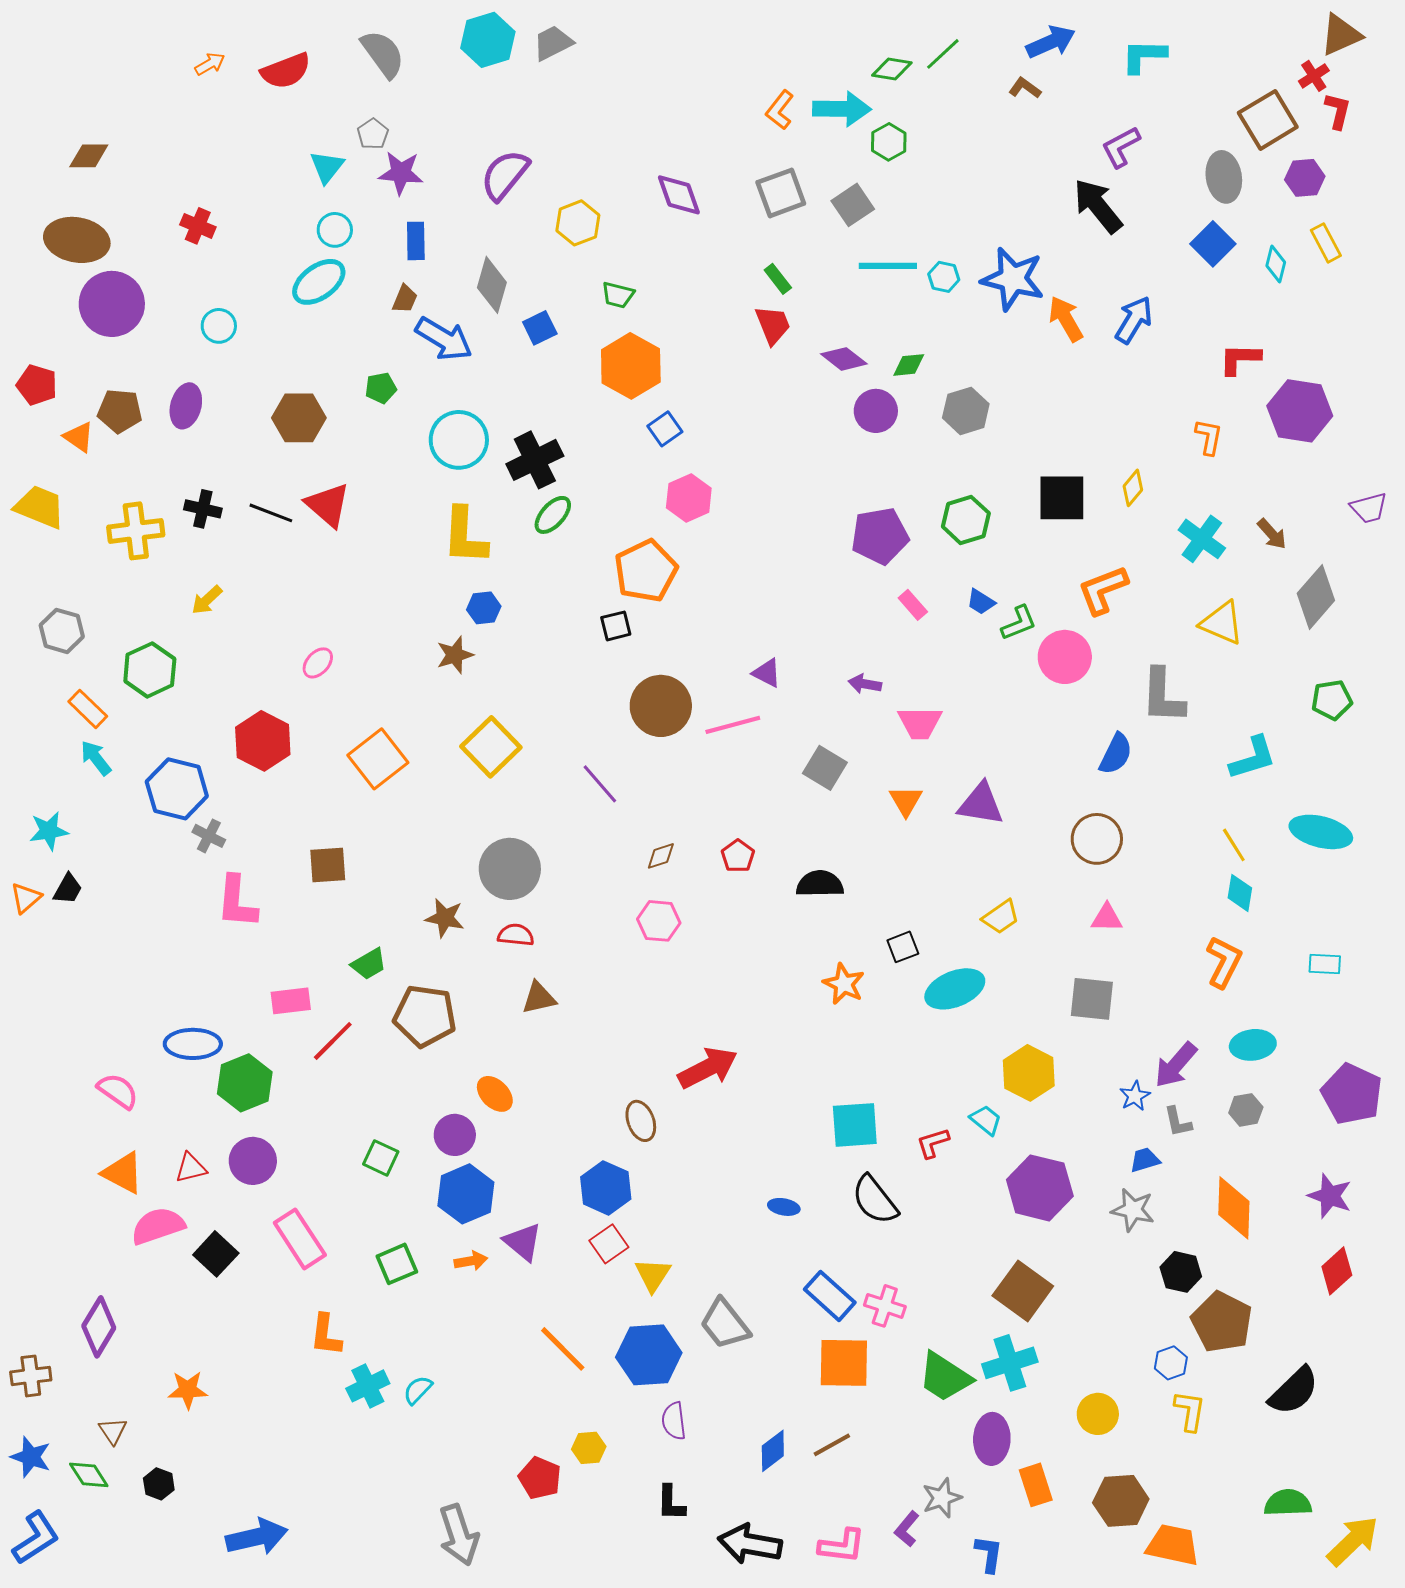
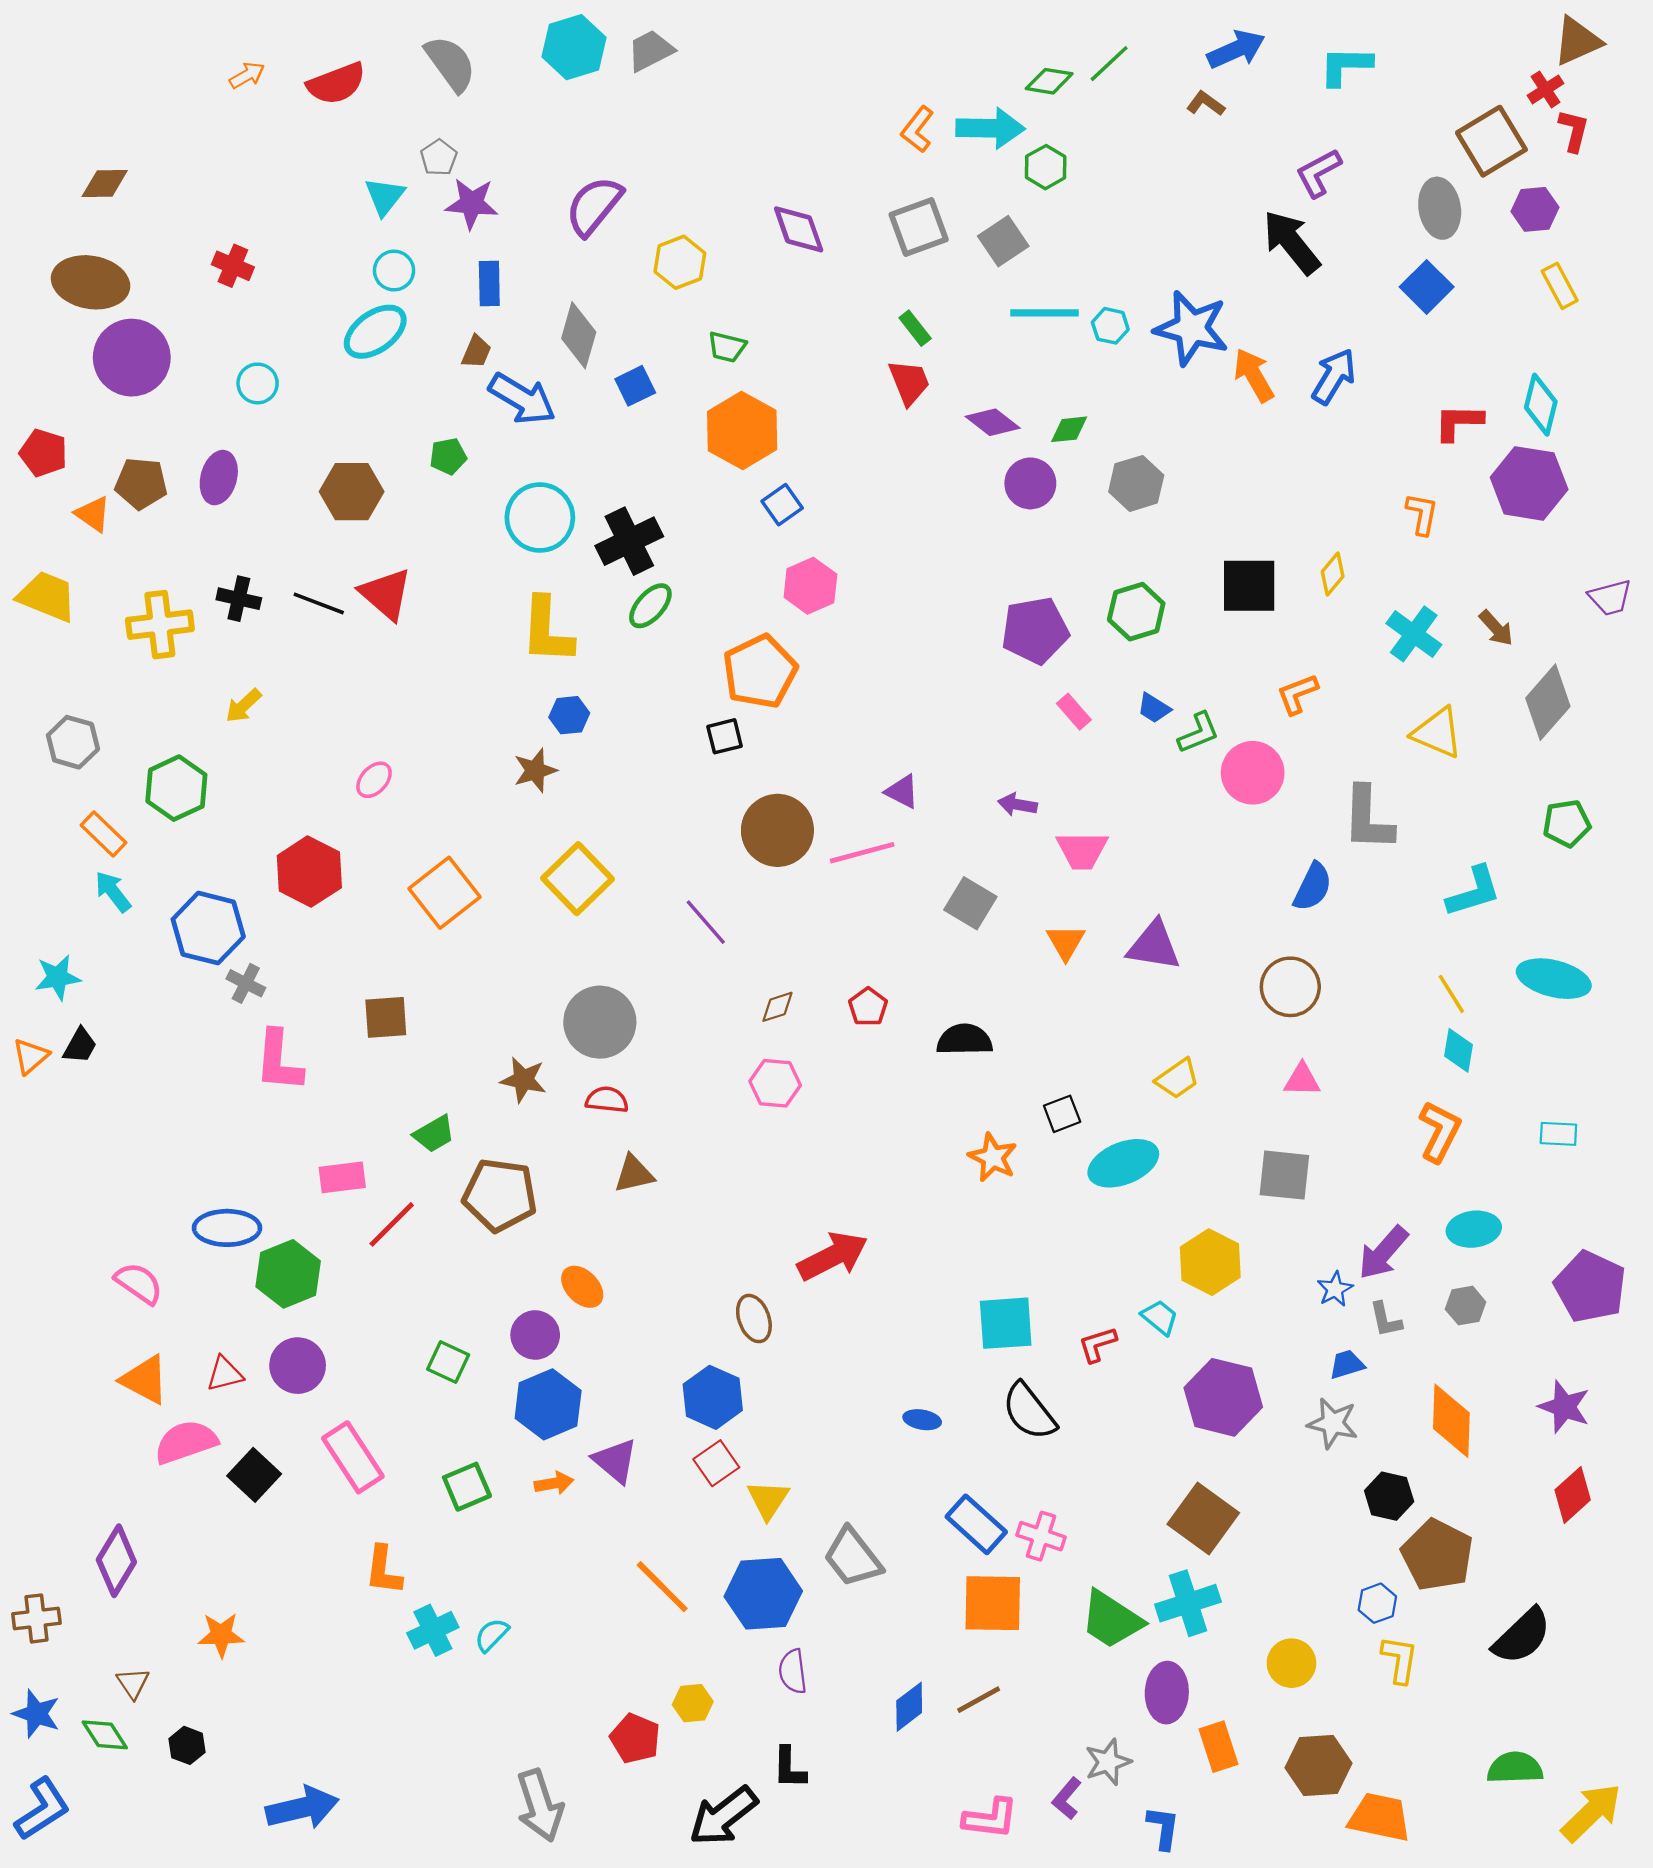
cyan diamond: (1276, 264) -> (1541, 405), moved, size x1.4
orange L-shape: (1103, 590) -> (1297, 694), size x0.7
black arrow: (750, 1544) -> (723, 1816), moved, turned -48

